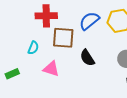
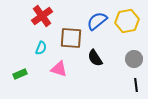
red cross: (46, 16) -> (42, 16), moved, turned -35

